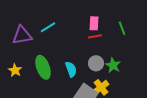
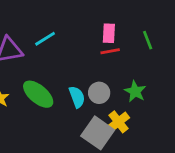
gray circle: (96, 63) -> (99, 93), moved
green ellipse: (43, 67) -> (38, 94), turned -30

